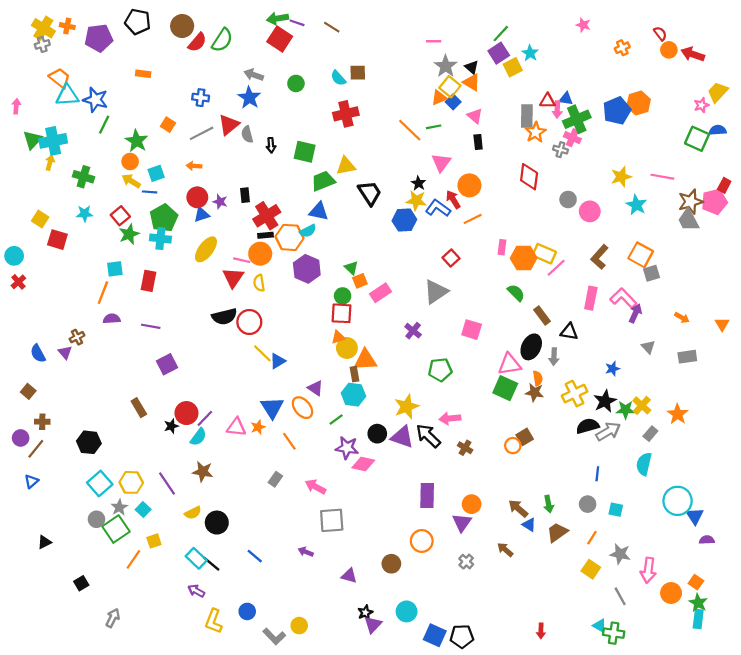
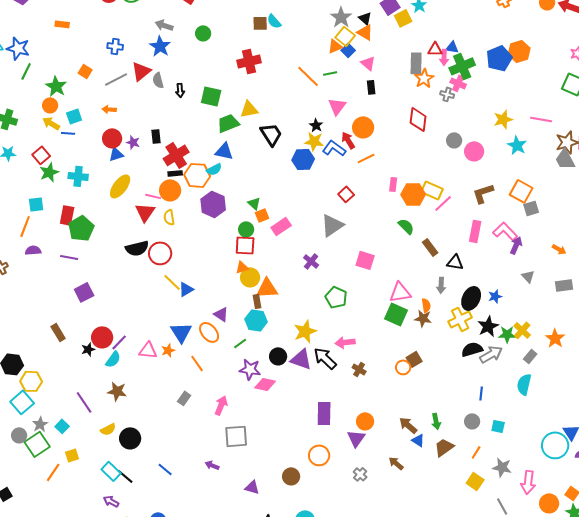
cyan semicircle: (338, 78) -> (274, 21), moved
green pentagon: (164, 218) -> (81, 228), moved
brown L-shape: (600, 257) -> (483, 193), turned 30
black ellipse: (531, 347) -> (471, 298), moved
green pentagon: (440, 370) -> (336, 297), turned 30
yellow hexagon: (131, 482) -> (31, 381), moved
pink arrow: (315, 487) -> (221, 405), turned 84
cyan circle: (678, 501) -> (555, 445), moved

